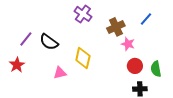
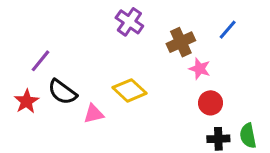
black semicircle: (49, 42) -> (62, 92), moved
yellow diamond: (83, 58) -> (129, 90), turned -60
green semicircle: (156, 69) -> (248, 136), moved

